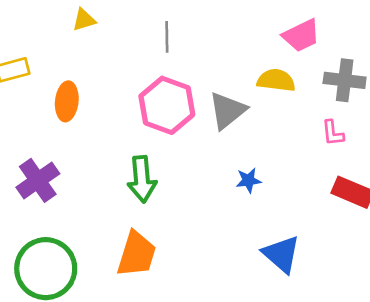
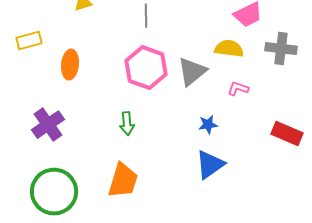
pink L-shape: (333, 133) -> (238, 89), moved, turned 115
green arrow: (142, 179) -> (127, 124), size x0.7
blue triangle: (281, 254) -> (210, 165), moved, turned 44

